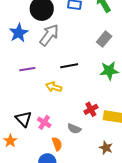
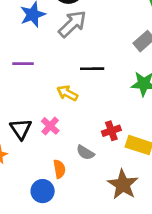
purple line: (27, 69) -> (23, 64), moved
pink cross: (44, 122) -> (50, 126), moved
brown star: (106, 148) -> (123, 185), size x1.6

